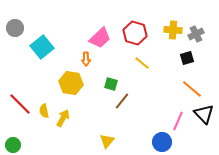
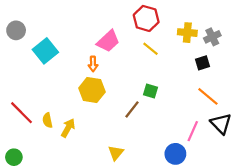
red hexagon: (135, 33) -> (146, 18), moved
yellow line: (142, 63) -> (150, 49), moved
yellow hexagon: (71, 83) -> (92, 90), moved
green square: (111, 84) -> (150, 91), moved

